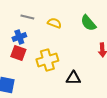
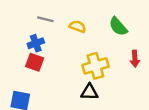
yellow cross: (47, 60) -> (95, 66), moved
black triangle: (73, 78) -> (89, 92), moved

